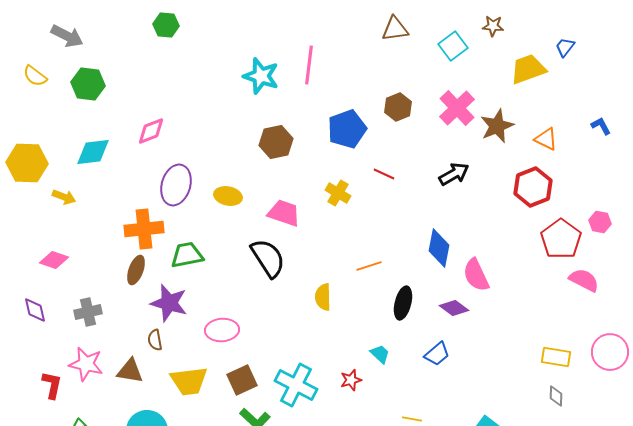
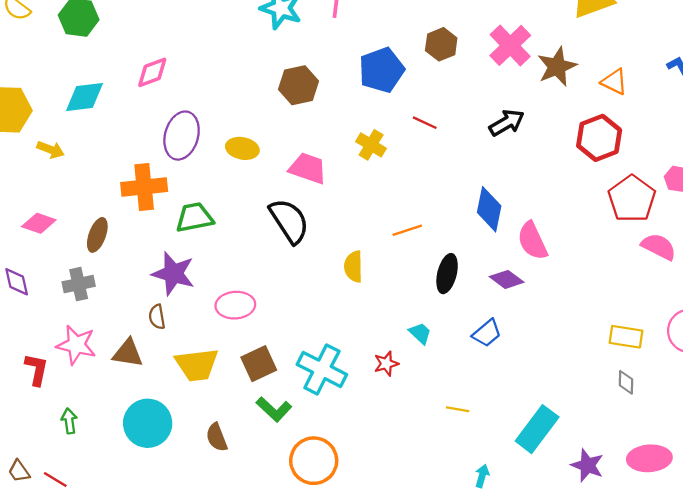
brown ellipse: (136, 270) -> (97, 235), moved

